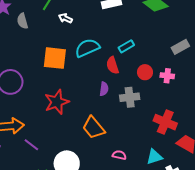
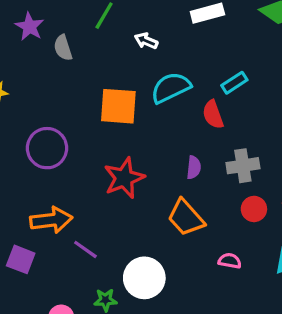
white arrow: (65, 18) -> (146, 41), moved
red circle: (145, 72) -> (254, 209), moved
purple semicircle: (104, 89) -> (194, 167), moved

